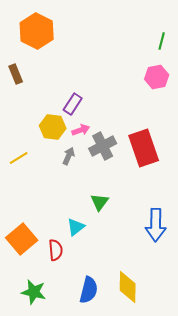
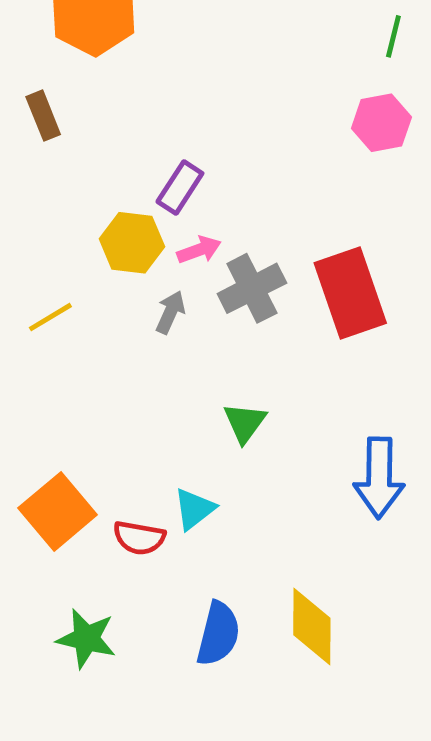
cyan triangle: (76, 227) -> (194, 509), moved
red semicircle: (56, 250) -> (139, 538), turned 105

